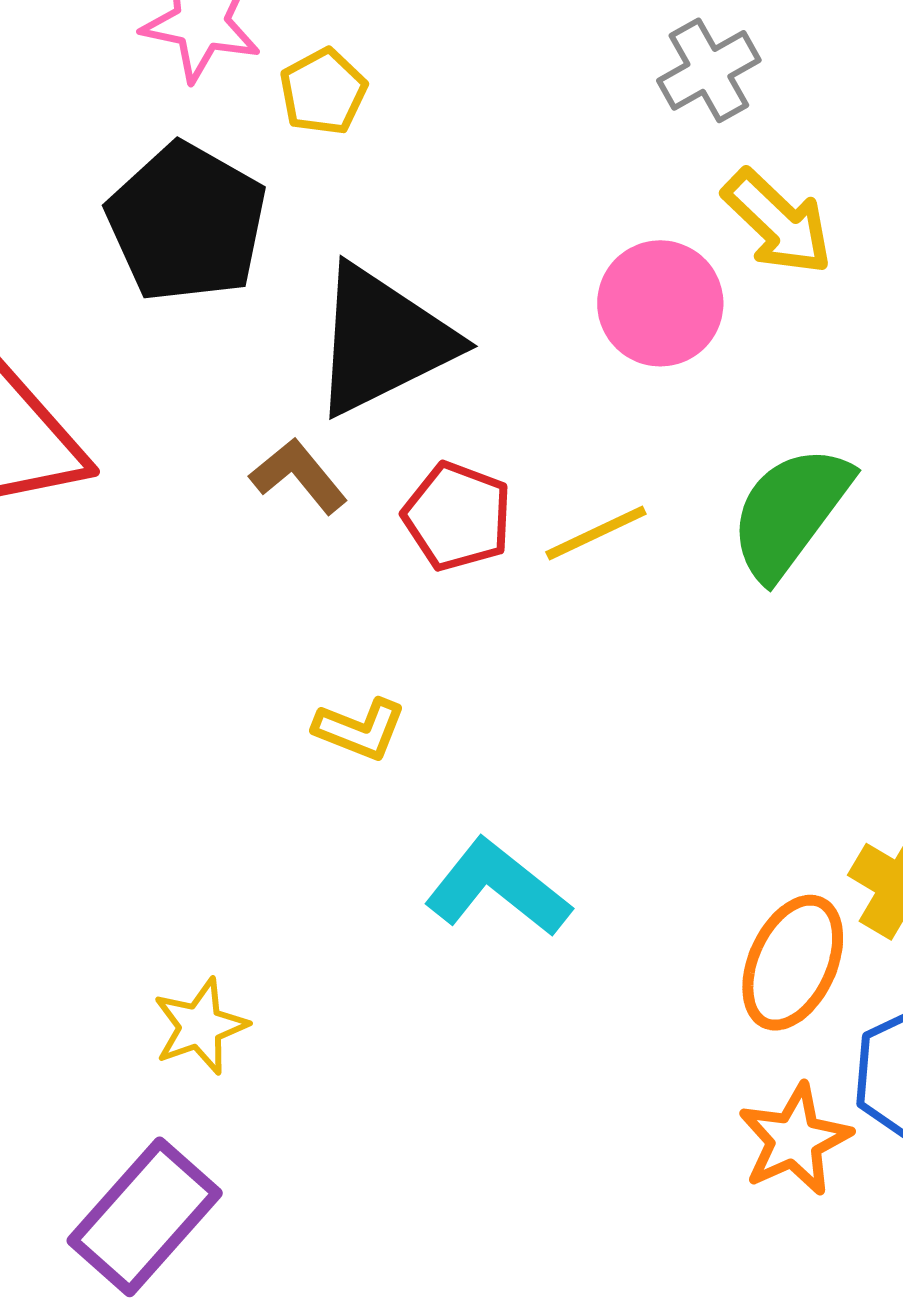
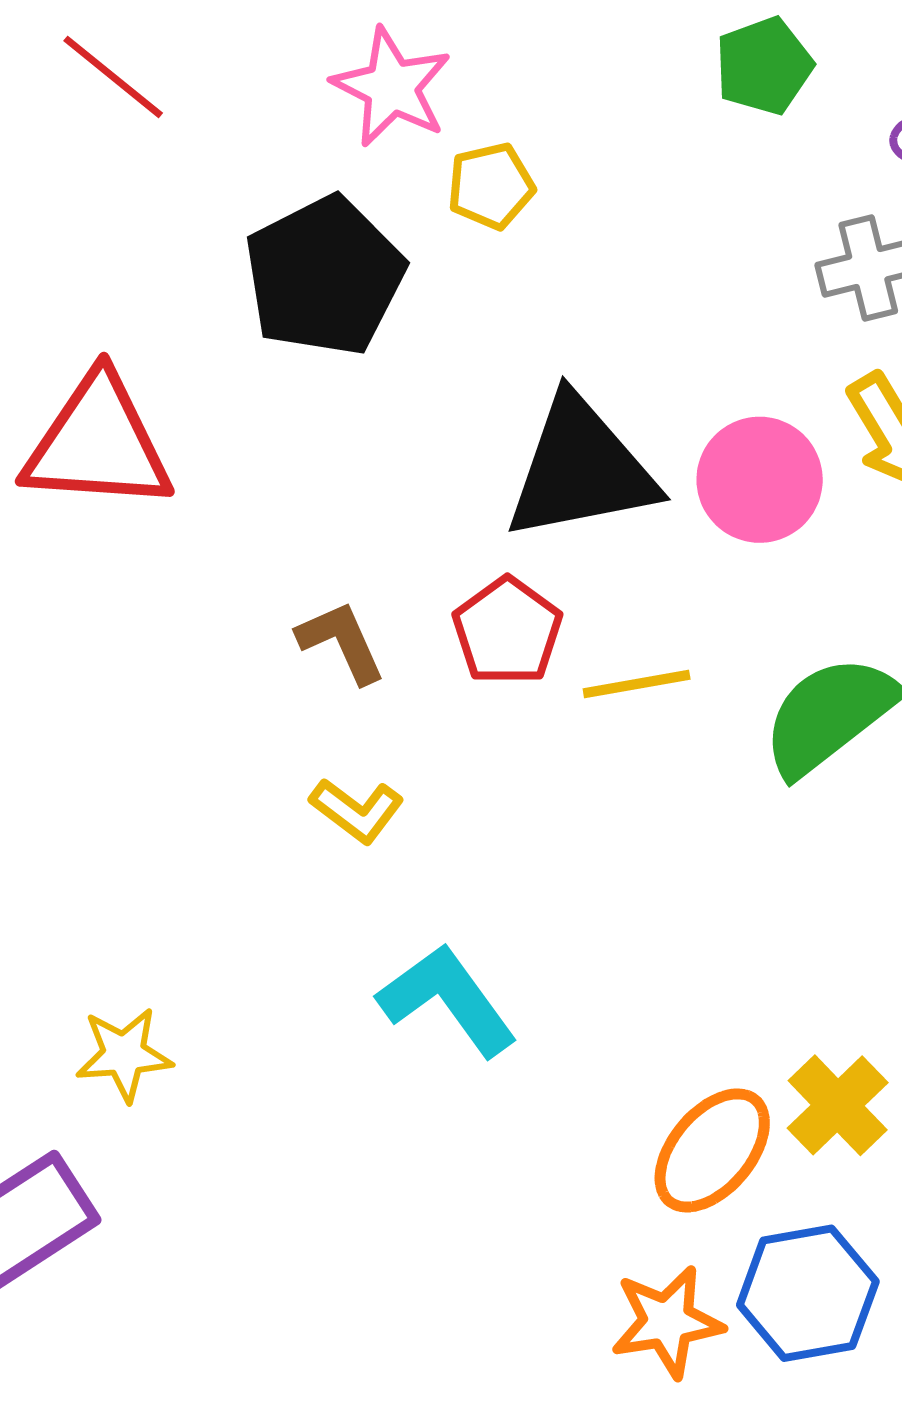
black triangle: (383, 340) -> (581, 469), moved
brown L-shape: (299, 476) -> (341, 642), moved

